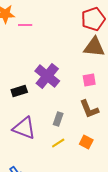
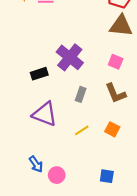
pink square: (89, 80) -> (116, 62), turned 32
gray rectangle: (58, 119) -> (81, 94), moved

